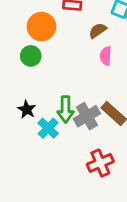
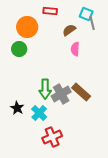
black star: (27, 109) -> (17, 108), moved
cyan cross: (48, 128) -> (39, 113), moved
red cross: (100, 163) -> (52, 137), moved

